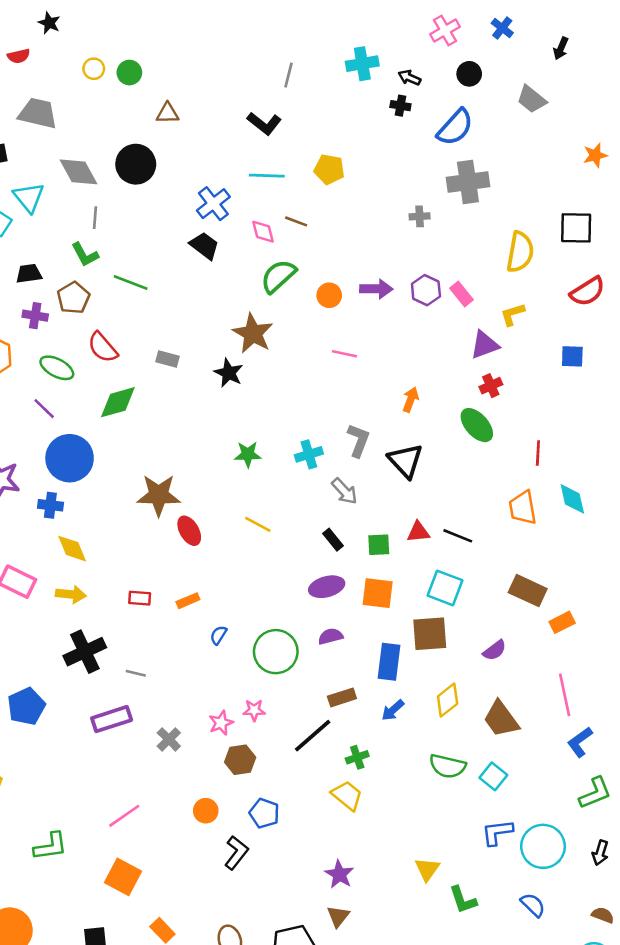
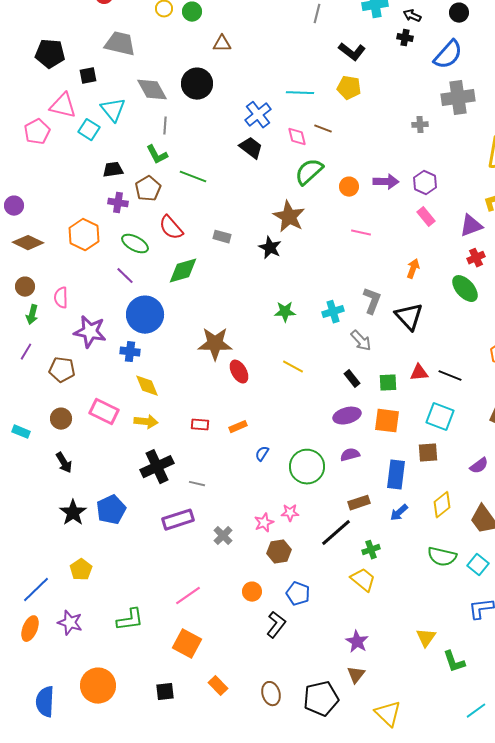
black L-shape: (264, 123) -> (352, 52), moved
pink rectangle: (462, 294) -> (426, 217), moved
brown square: (430, 634) -> (428, 453), size x0.7

